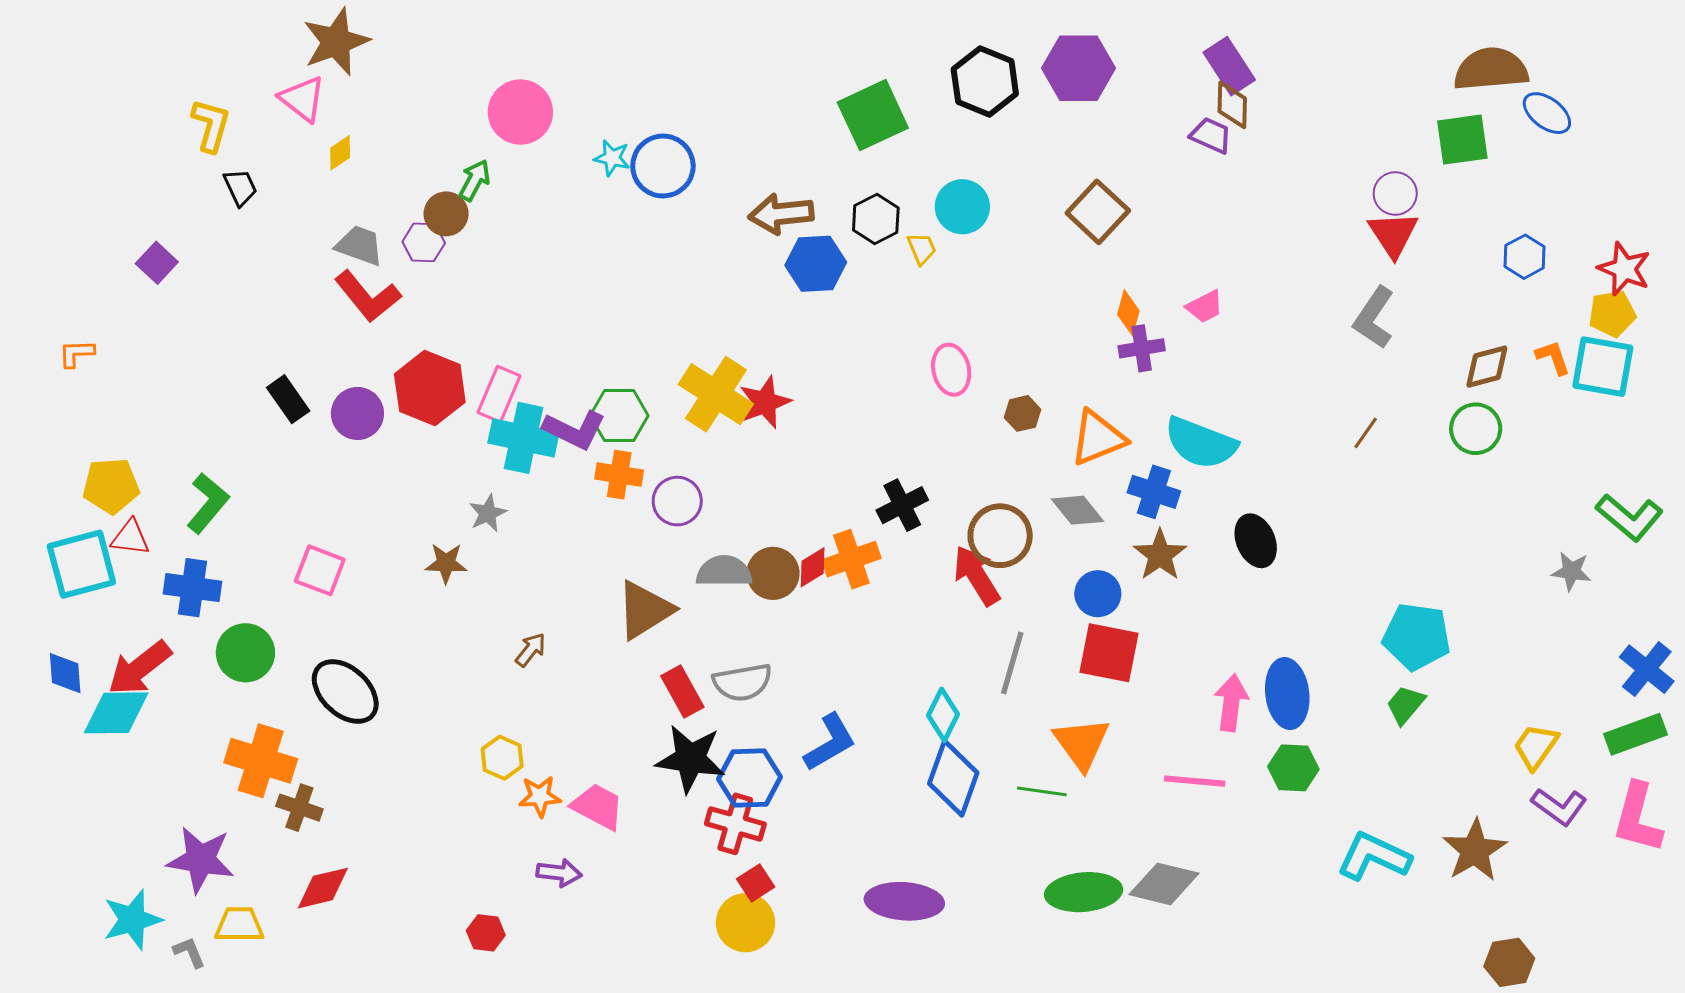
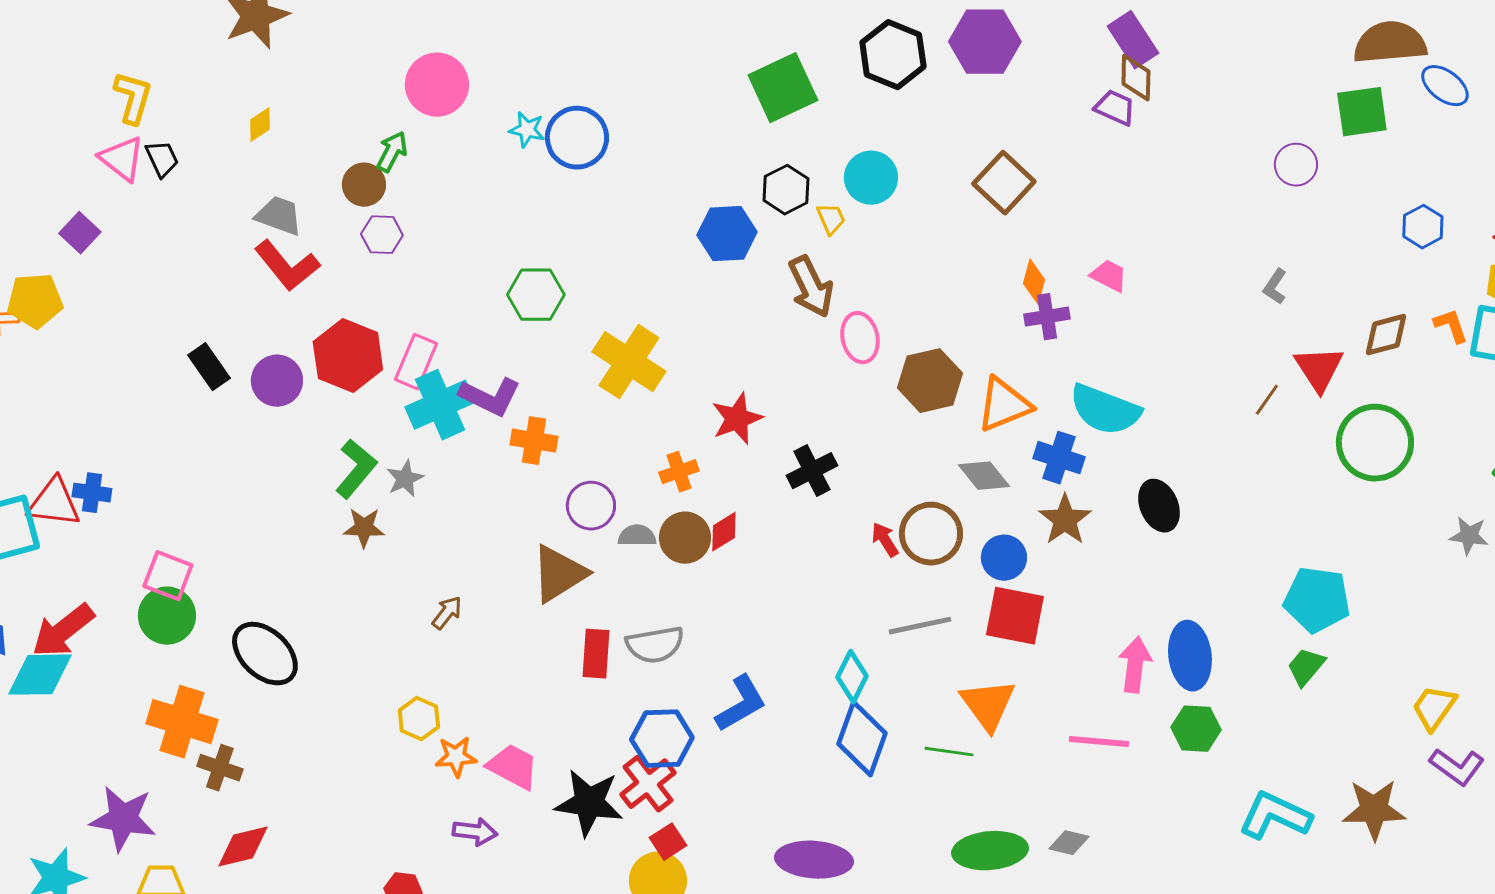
pink triangle: (302, 99) -> (122, 159), moved
brown arrow: (781, 214) -> (811, 287), moved, turned -110
red triangle: (1393, 234) -> (1319, 369), moved
purple hexagon: (424, 242) -> (382, 235), moved
pink trapezoid: (1205, 307) -> (1109, 276), turned -126
gray L-shape: (1374, 318) -> (1275, 287), size x0.6
red star: (765, 402) -> (737, 419), moved
brown hexagon: (1022, 413) -> (930, 381), size x1.8
green hexagon: (619, 416) -> (536, 295), moved
green circle: (1476, 429) -> (1375, 443), moved, size x1.5
cyan cross: (523, 438) -> (440, 405), turned -36
yellow pentagon: (111, 486) -> (35, 301), moved
purple circle: (677, 501) -> (591, 506), moved
green L-shape: (208, 503) -> (356, 469), moved
brown circle: (1000, 536) -> (931, 534), moved
red triangle: (130, 538) -> (54, 503), size x1.4
orange cross: (851, 559) -> (679, 472), moved, size x0.7
pink square: (320, 570) -> (168, 576), moved
gray semicircle: (724, 571) -> (637, 536), size x0.7
red arrow: (977, 575) -> (885, 540), size x0.6
blue cross: (192, 588) -> (92, 493), moved, size x0.7
gray line: (1012, 663) -> (920, 626), turned 62
red rectangle: (682, 691) -> (596, 654), turned 33
black star: (690, 759) -> (589, 803), moved
red cross: (735, 824) -> (648, 784), turned 36
brown star: (1475, 850) -> (1374, 810), turned 30
gray diamond: (1164, 884) -> (1069, 843), size x0.6

